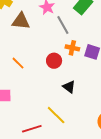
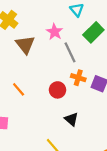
brown triangle: (21, 21) -> (25, 45), turned 42

